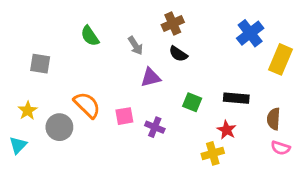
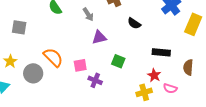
black semicircle: (178, 54) -> (134, 23), moved
green square: (192, 102) -> (118, 61), moved
purple cross: (155, 127) -> (95, 80), moved
pink semicircle: (281, 148) -> (170, 88), moved

